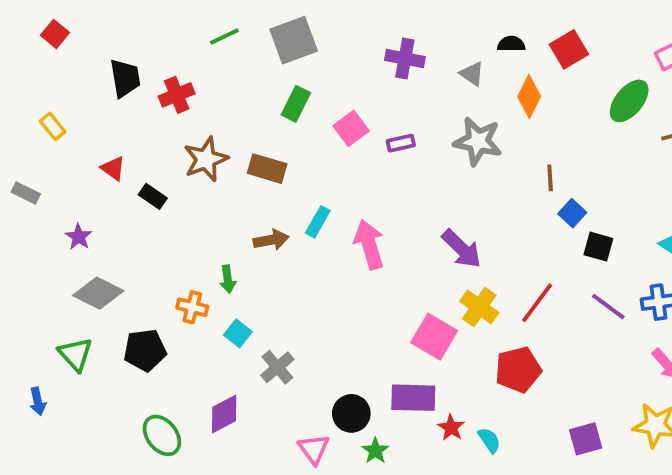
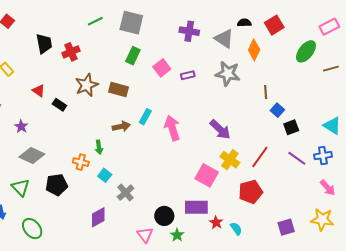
gray square: (294, 40) -> (131, 23), turned 35
gray triangle: (472, 74) -> (224, 39), size x1.5
black square: (598, 247) -> (291, 127), turned -35
green ellipse: (162, 435) -> (32, 229), moved

